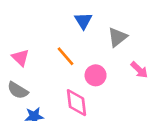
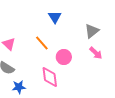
gray triangle: (117, 37) -> (92, 31), moved

